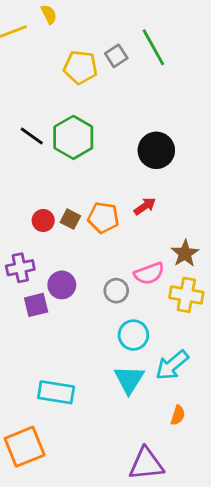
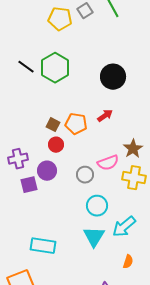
red circle: (43, 220) -> (56, 145), moved

